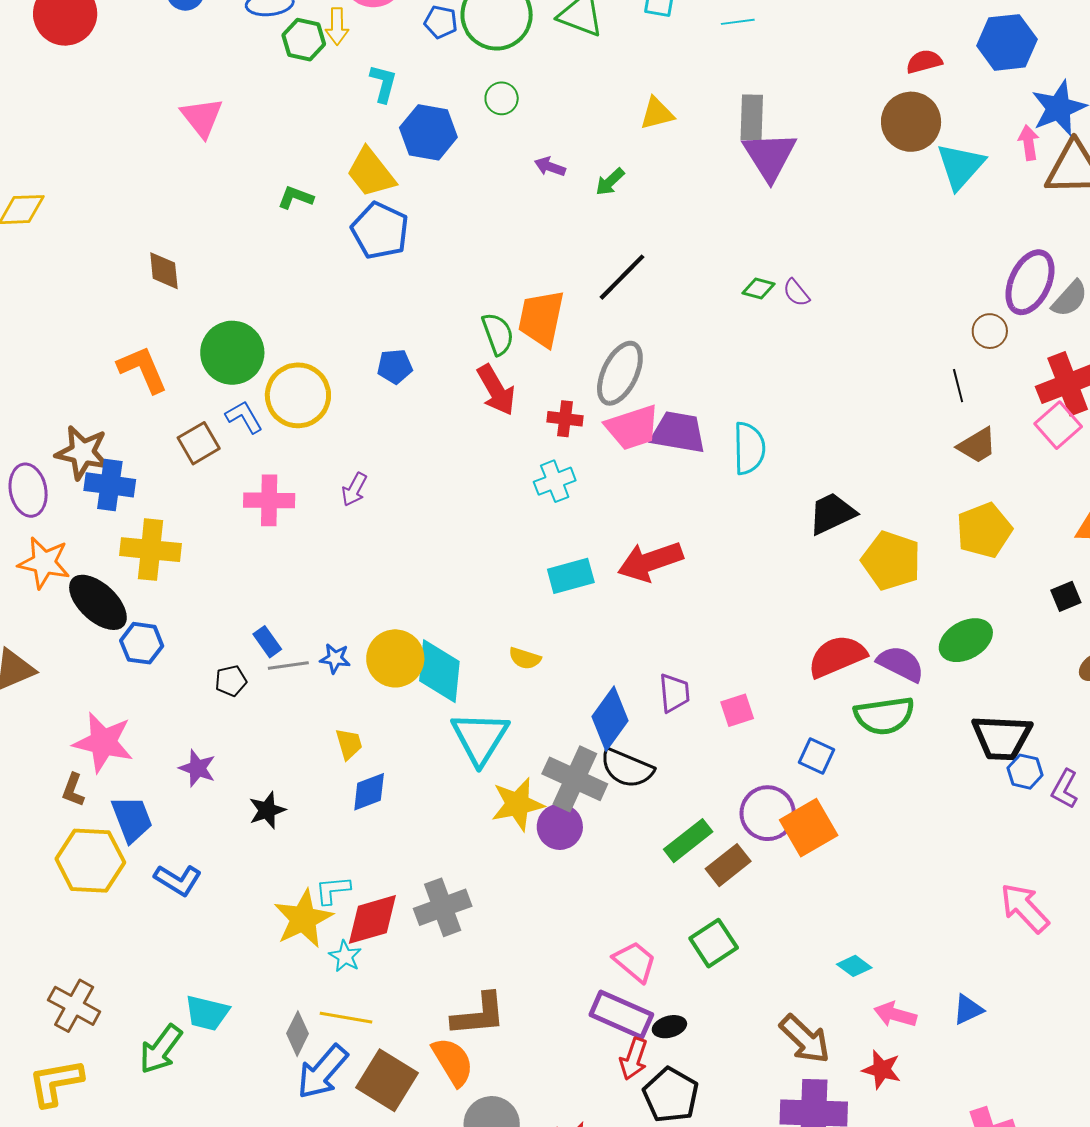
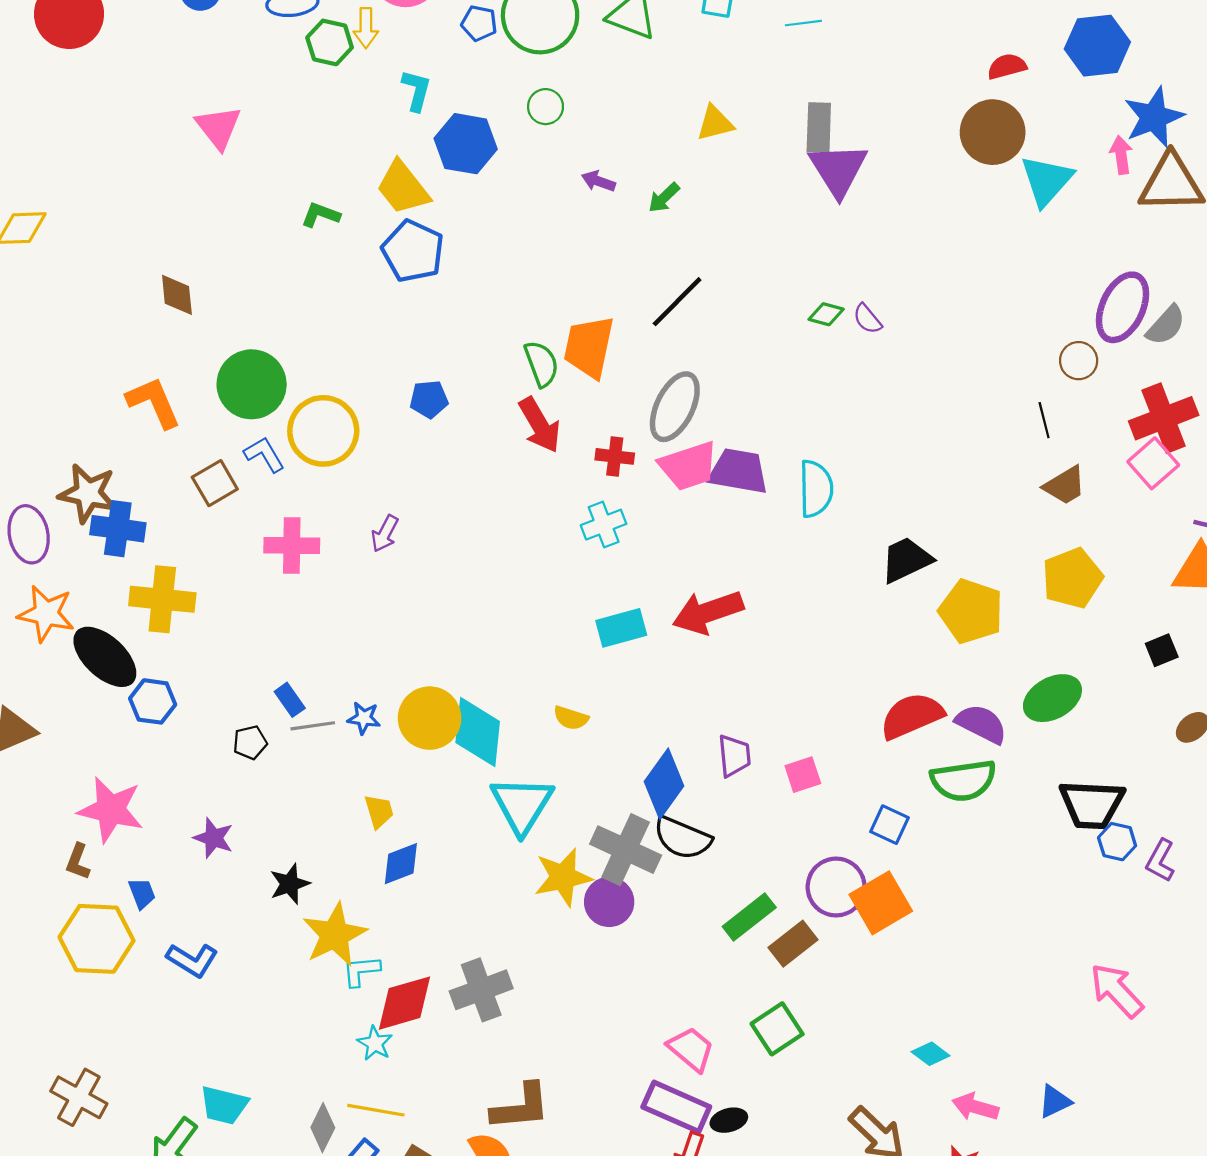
blue trapezoid: (132, 819) -> (142, 893), size x0.6
yellow star: (303, 919) -> (335, 935), moved

